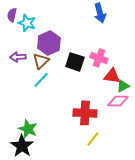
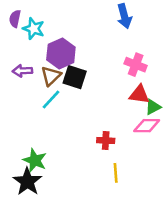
pink cross: (99, 58) -> (136, 65), moved
black square: (75, 62) -> (75, 77), moved
red cross: (85, 113) -> (106, 141), size x0.6
yellow line: (93, 139) -> (116, 173), turned -42

